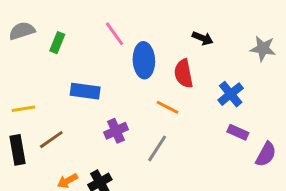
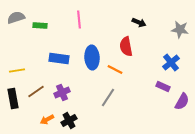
pink line: (114, 34) -> (79, 20), turned 30
green rectangle: (57, 43) -> (40, 26), turned 72
blue ellipse: (144, 60) -> (92, 58), moved
blue cross: (231, 94) -> (171, 62), moved
purple cross: (116, 131) -> (62, 92), moved

